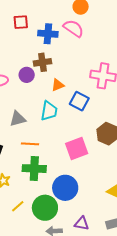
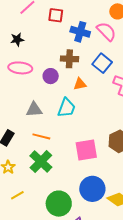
purple circle: (27, 75) -> (51, 76), moved
blue square: (79, 101) -> (102, 63), moved
green cross: (34, 169) -> (41, 161), turned 30
blue circle: (65, 188) -> (92, 189), moved
green circle: (45, 208) -> (59, 204), moved

